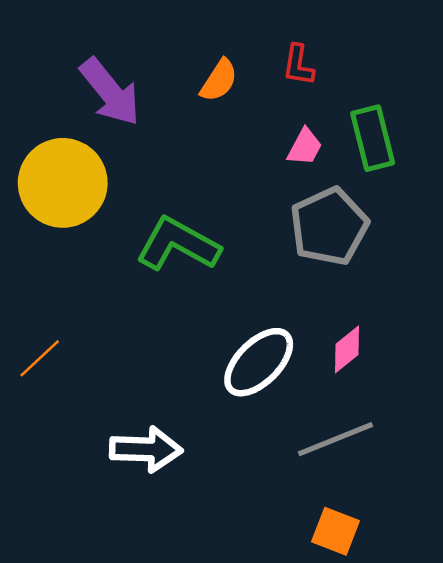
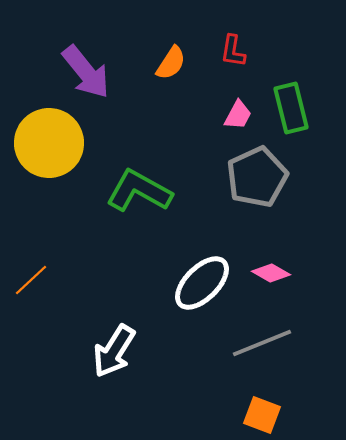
pink diamond: (347, 349) -> (271, 273), turned 69
white arrow: (146, 449) -> (114, 351), turned 120

